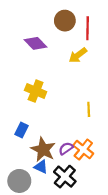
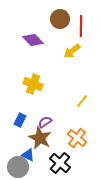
yellow line: (89, 109) -> (82, 101), turned 40
purple semicircle: (66, 148) -> (45, 122), moved
blue triangle: (41, 167) -> (28, 155), moved

